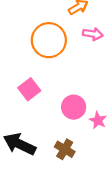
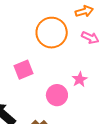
pink star: (98, 120) -> (80, 79), moved

